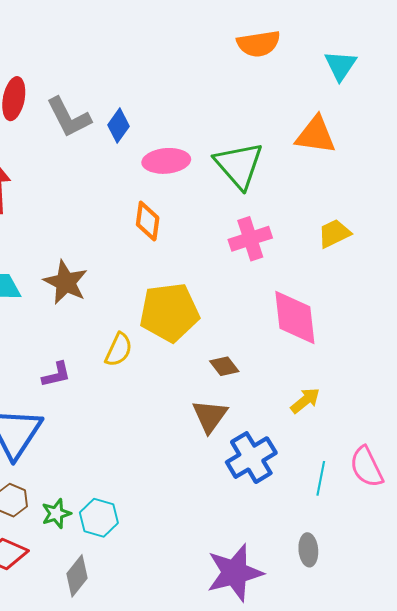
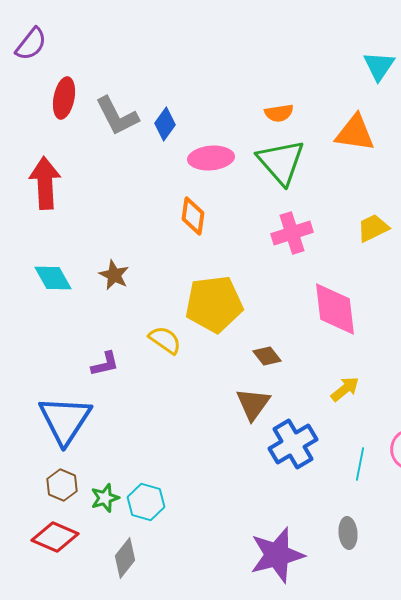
orange semicircle: (259, 44) -> (279, 113), moved, size x0.7
brown star: (66, 282) -> (114, 275), size x0.7
yellow semicircle: (119, 350) -> (165, 340), turned -80

